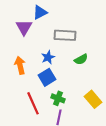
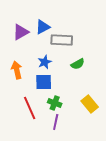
blue triangle: (40, 12) -> (43, 27), moved
purple triangle: (24, 27) -> (21, 32), turned 30
blue square: (47, 77) -> (44, 82), turned 30

